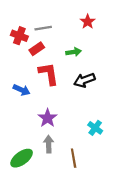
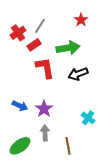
gray line: (43, 28) -> (40, 26), turned -49
red cross: (19, 36) -> (18, 33), turned 35
green arrow: (74, 52) -> (68, 48), size x1.6
blue arrow: (22, 90) -> (20, 106), moved

